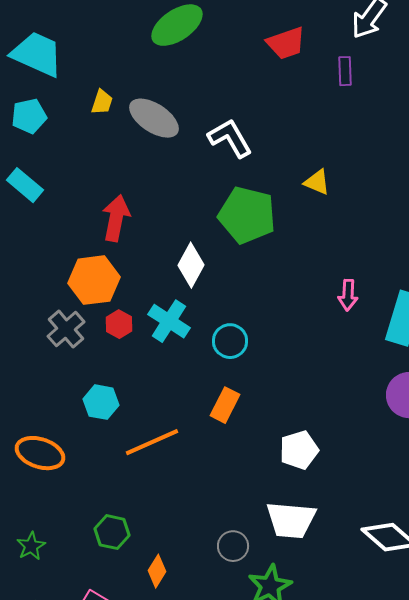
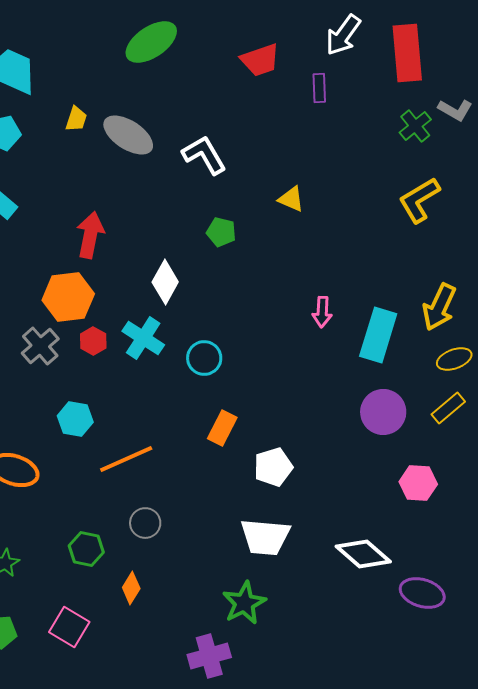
green pentagon: (247, 215) -> (221, 232), size x0.5
orange rectangle: (225, 405) -> (222, 428), moved
gray circle: (233, 546) -> (145, 523), moved

